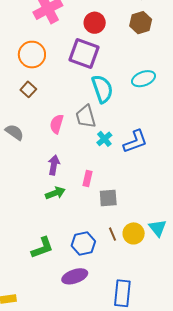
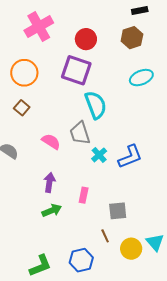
cyan ellipse: (144, 79) -> (141, 78), moved
pink semicircle: (57, 124) -> (51, 141), turned 108
gray square: (108, 198) -> (118, 211), moved
brown line: (113, 234) -> (105, 236), moved

